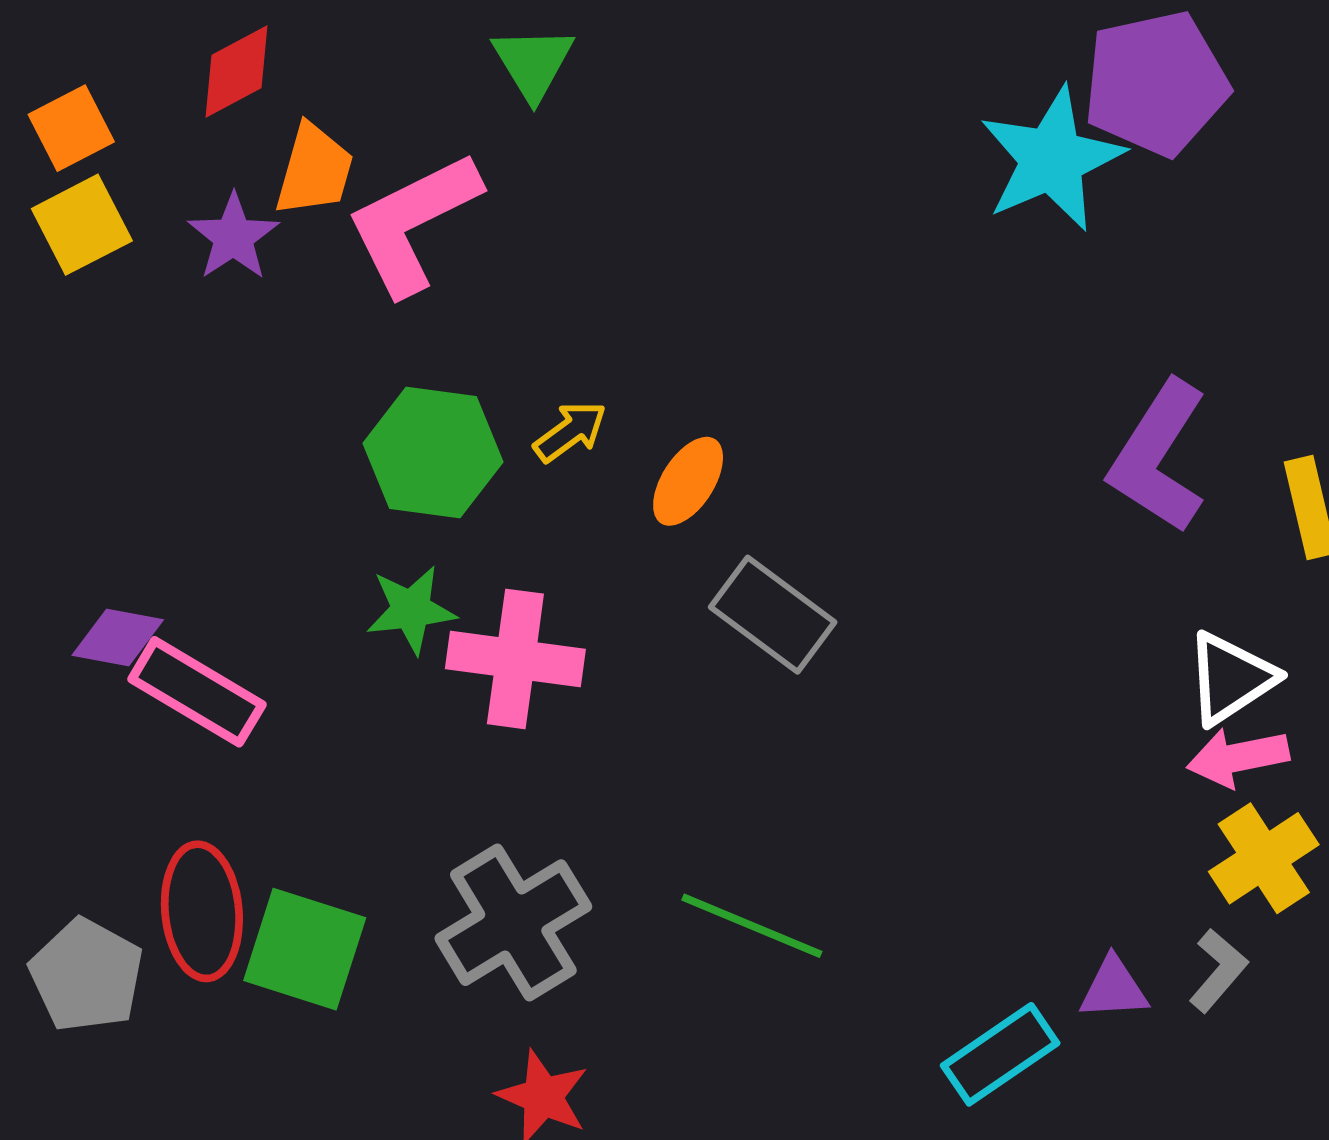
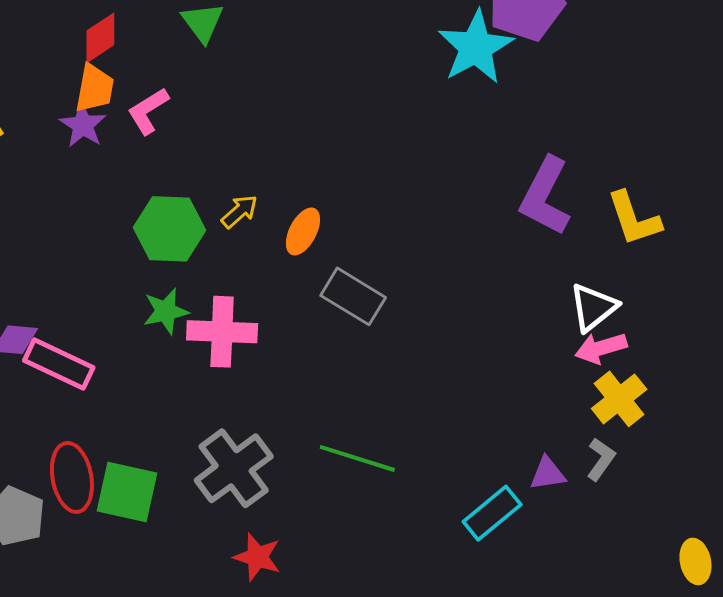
red diamond: (236, 71) -> (100, 38), moved
pink L-shape: (413, 223) -> (148, 111), size x0.6
purple star: (234, 237) -> (83, 125), moved

